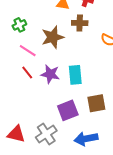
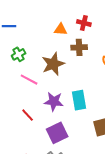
red line: (27, 73) -> (28, 115), moved
purple square: (68, 110) -> (57, 133), moved

